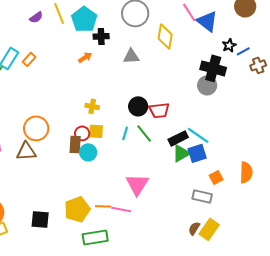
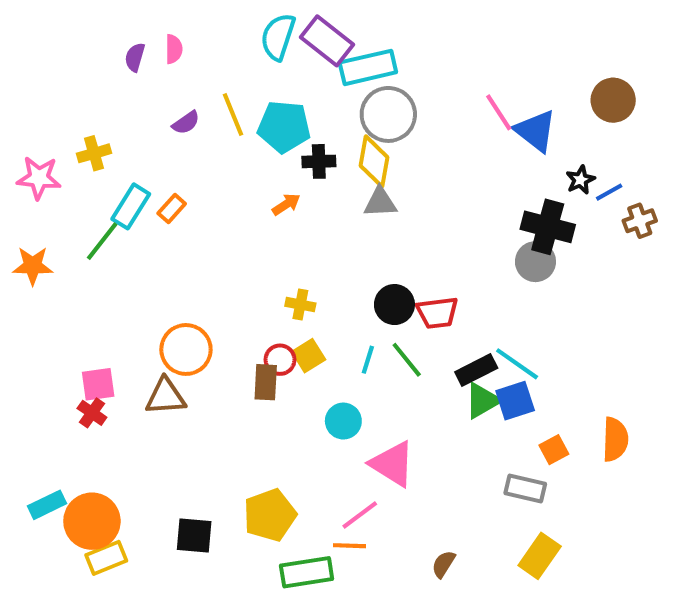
cyan pentagon: (84, 19) -> (284, 127), turned -30
yellow diamond: (165, 36) -> (374, 161), moved
yellow square: (96, 131) -> (309, 356), turned -35
cyan circle: (88, 152) -> (343, 421), moved
pink triangle: (137, 184) -> (392, 464), turned -30
orange line: (103, 206) -> (349, 546), moved
pink line: (121, 209) -> (360, 515), turned -48
brown semicircle: (194, 228) -> (444, 564), moved

